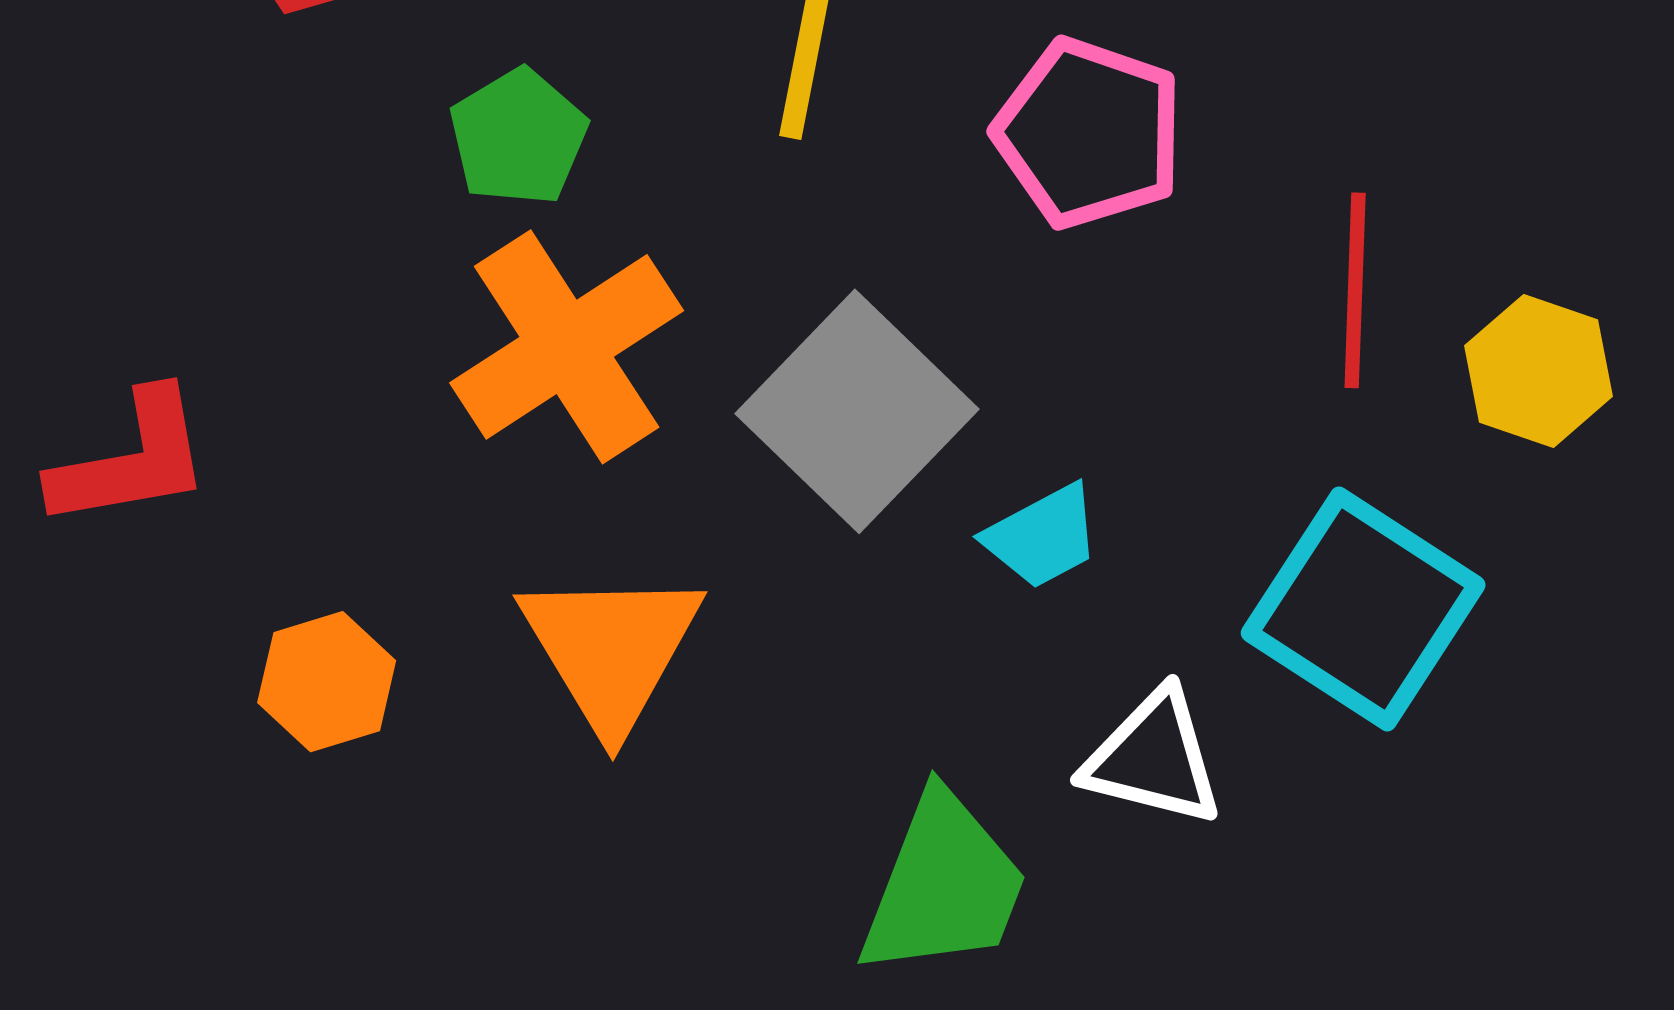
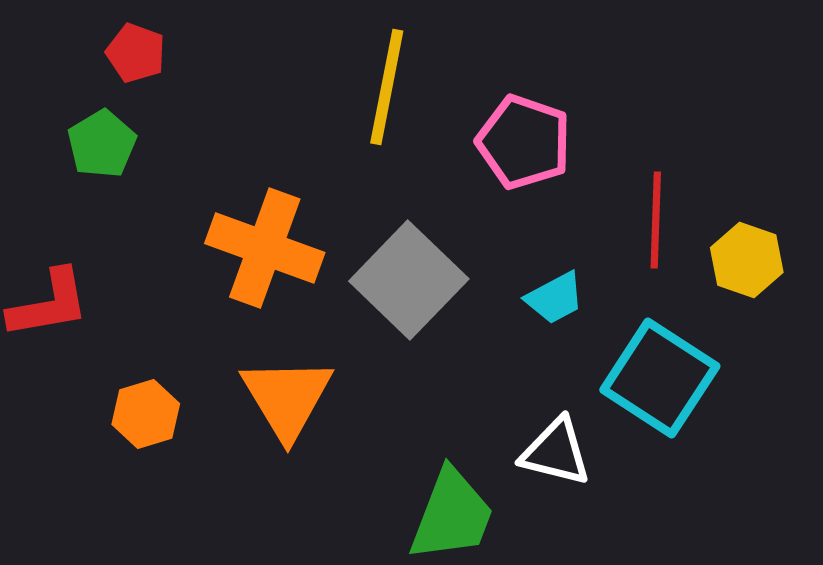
green pentagon: (518, 137) -> (102, 144), moved
orange cross: (567, 347) -> (265, 248), turned -37
cyan trapezoid: (1043, 536) -> (555, 298), moved

